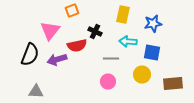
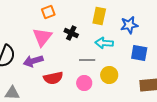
pink triangle: (50, 31) -> (42, 37), moved
red semicircle: (77, 46) -> (53, 78), moved
blue square: (152, 53) -> (139, 53), moved
yellow circle: (142, 75) -> (109, 75), moved

